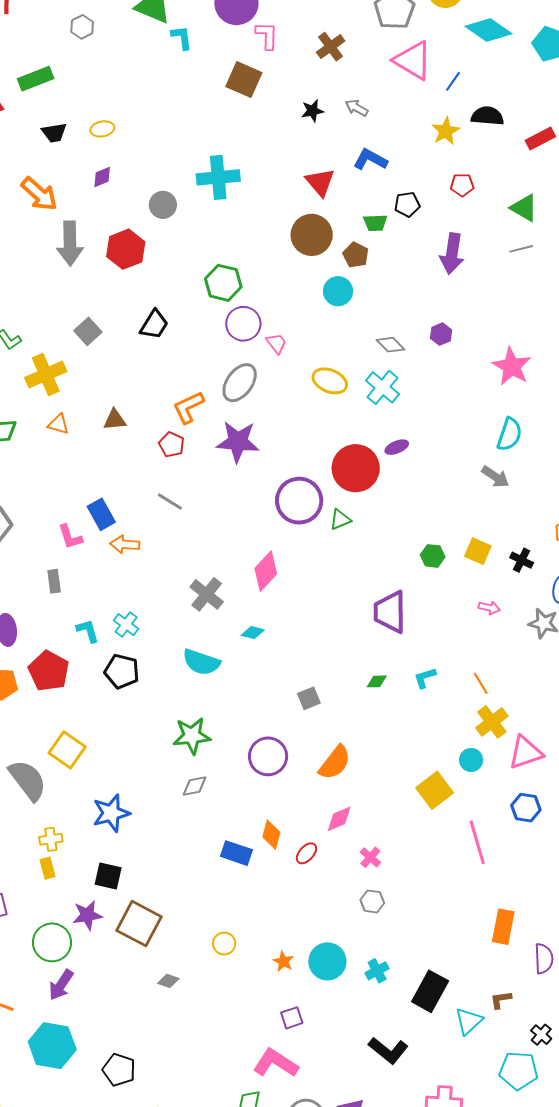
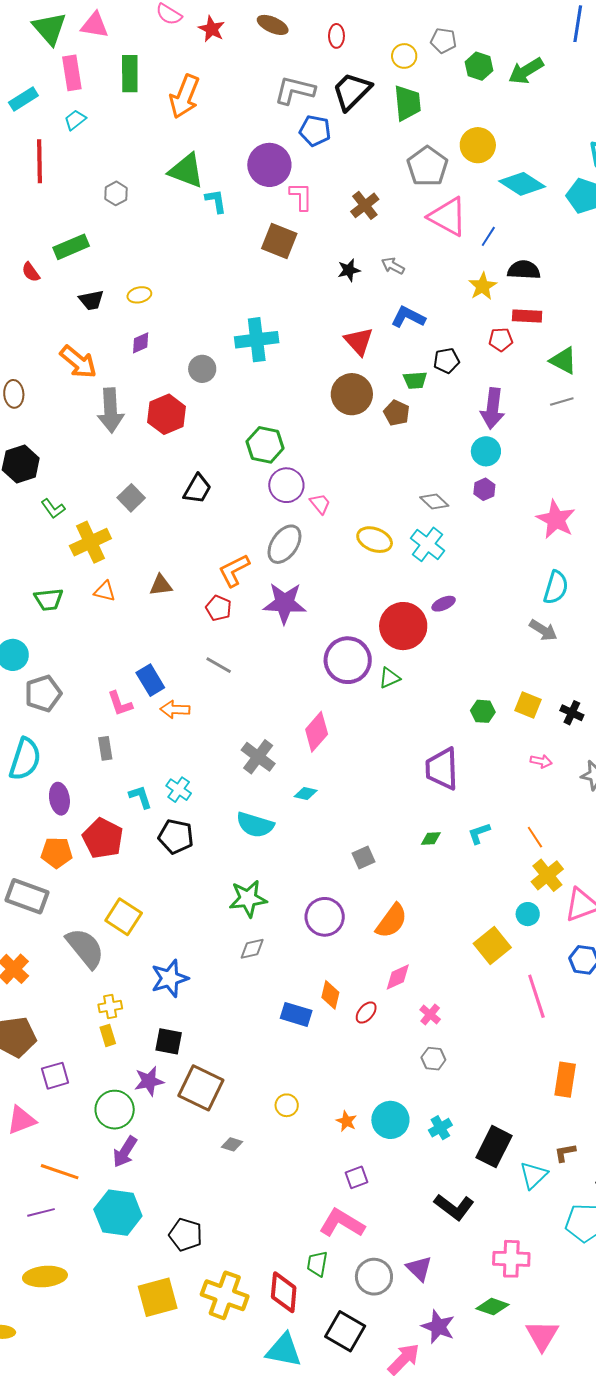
red rectangle: (540, 139) -> (527, 316), moved, turned 32
cyan circle: (338, 291) -> (486, 451), moved

